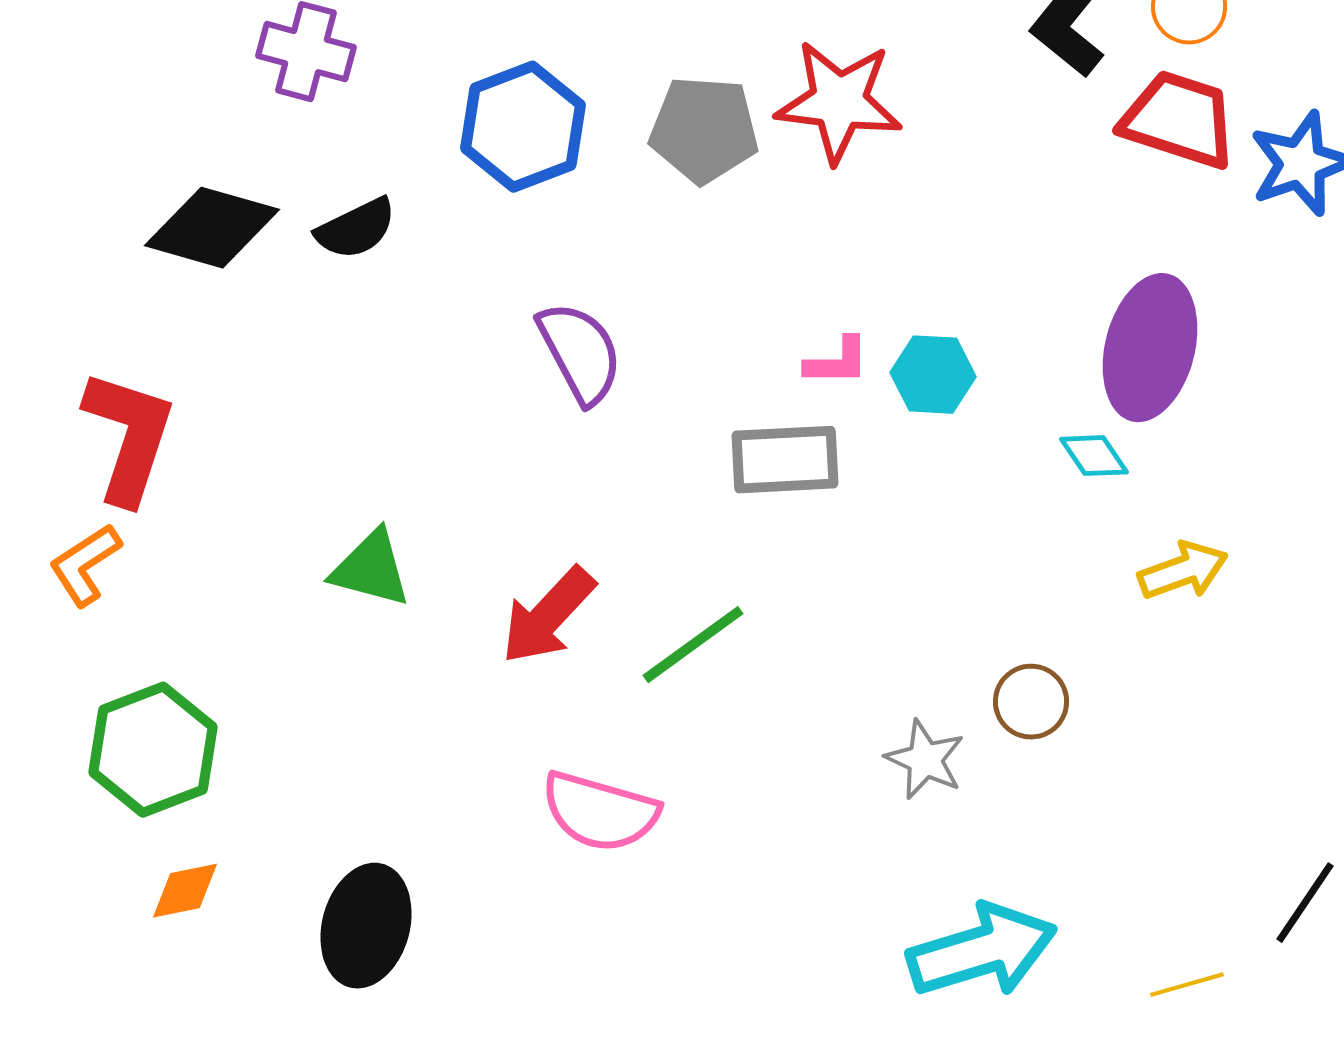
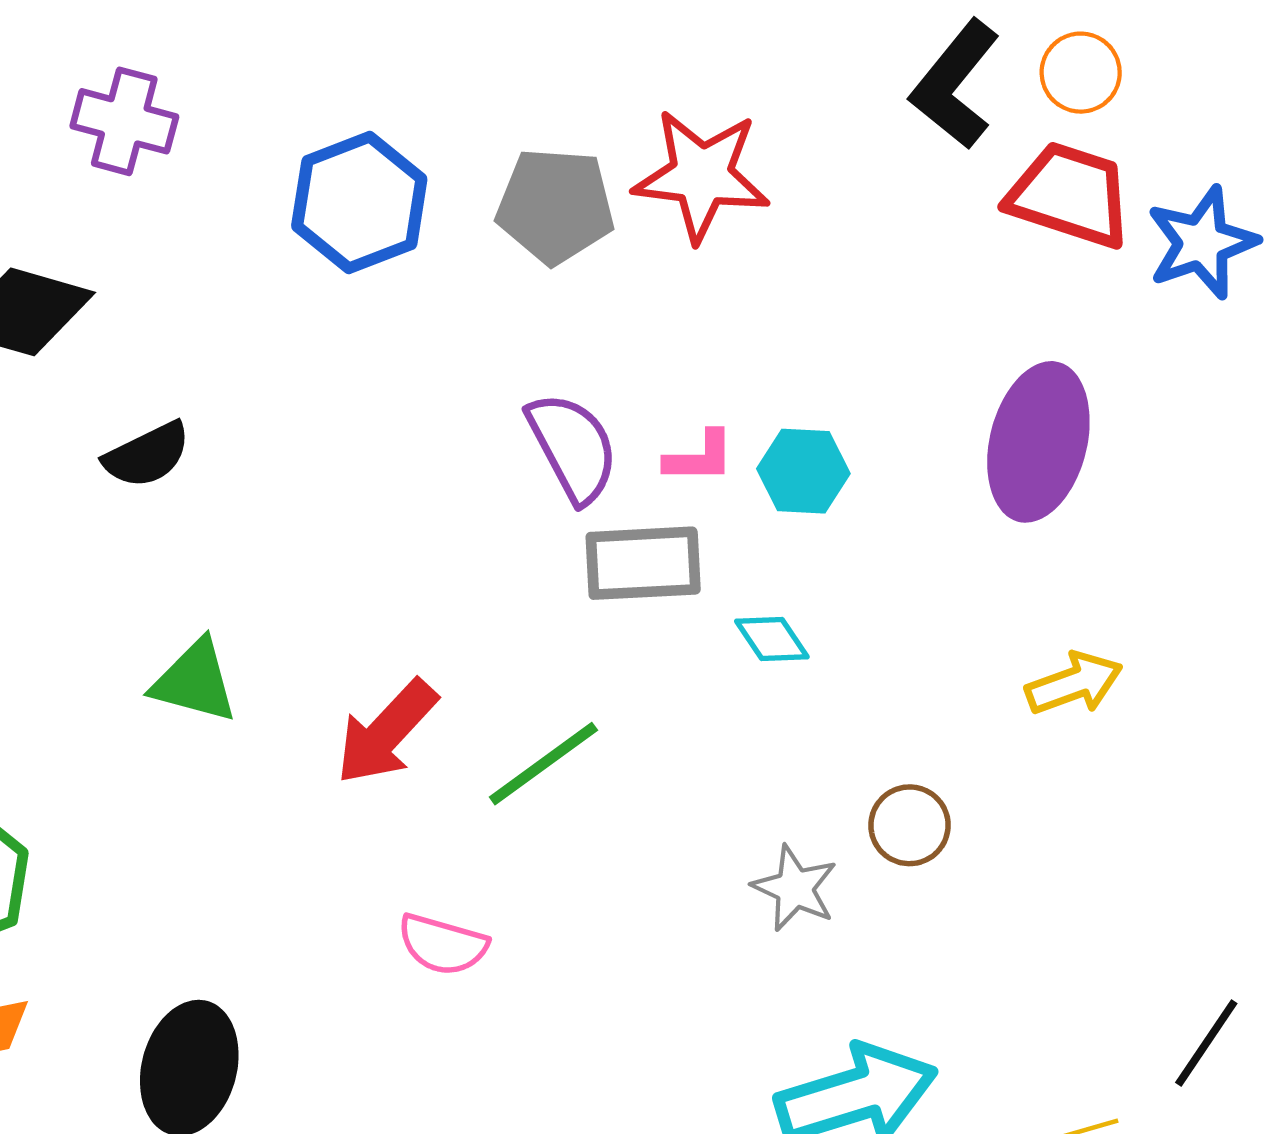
black semicircle: (356, 229) -> (147, 455), moved
purple semicircle: (580, 353) -> (573, 447), moved
cyan diamond: (1094, 456) -> (772, 639), moved
pink semicircle: (600, 812) -> (443, 944), size x0.7

